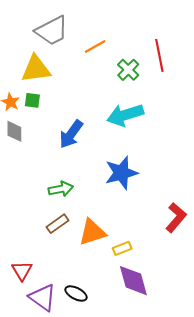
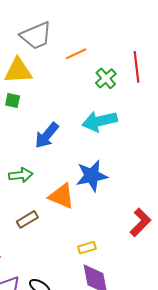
green arrow: (61, 189) -> (21, 175), moved
orange triangle: (92, 232) -> (62, 196), moved, turned 36

